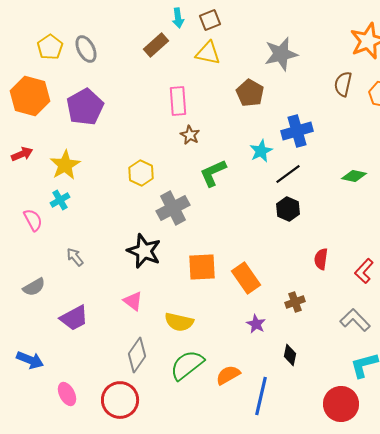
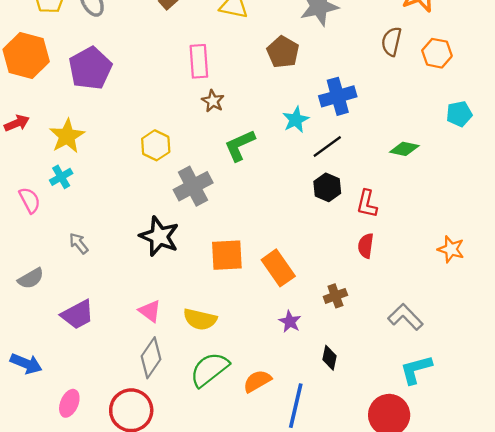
red L-shape: (364, 271) -> (367, 204), moved, turned -30
pink triangle: (133, 301) -> (150, 311), moved
pink ellipse: (67, 394) -> (69, 403), turned 50

